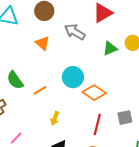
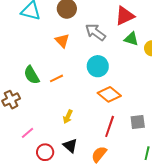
green triangle: (110, 48) -> (131, 39), moved, turned 35
cyan circle: (73, 77) -> (98, 66), moved
orange line: (40, 90) -> (57, 78), moved

